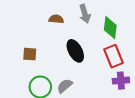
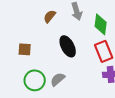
brown semicircle: (56, 19) -> (50, 16), turned -56

